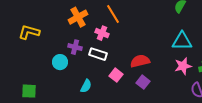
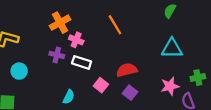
orange line: (113, 14) -> (115, 25), moved
pink cross: (102, 33) -> (76, 40), moved
cyan circle: (60, 62) -> (19, 71), moved
pink star: (183, 66) -> (170, 86), moved

